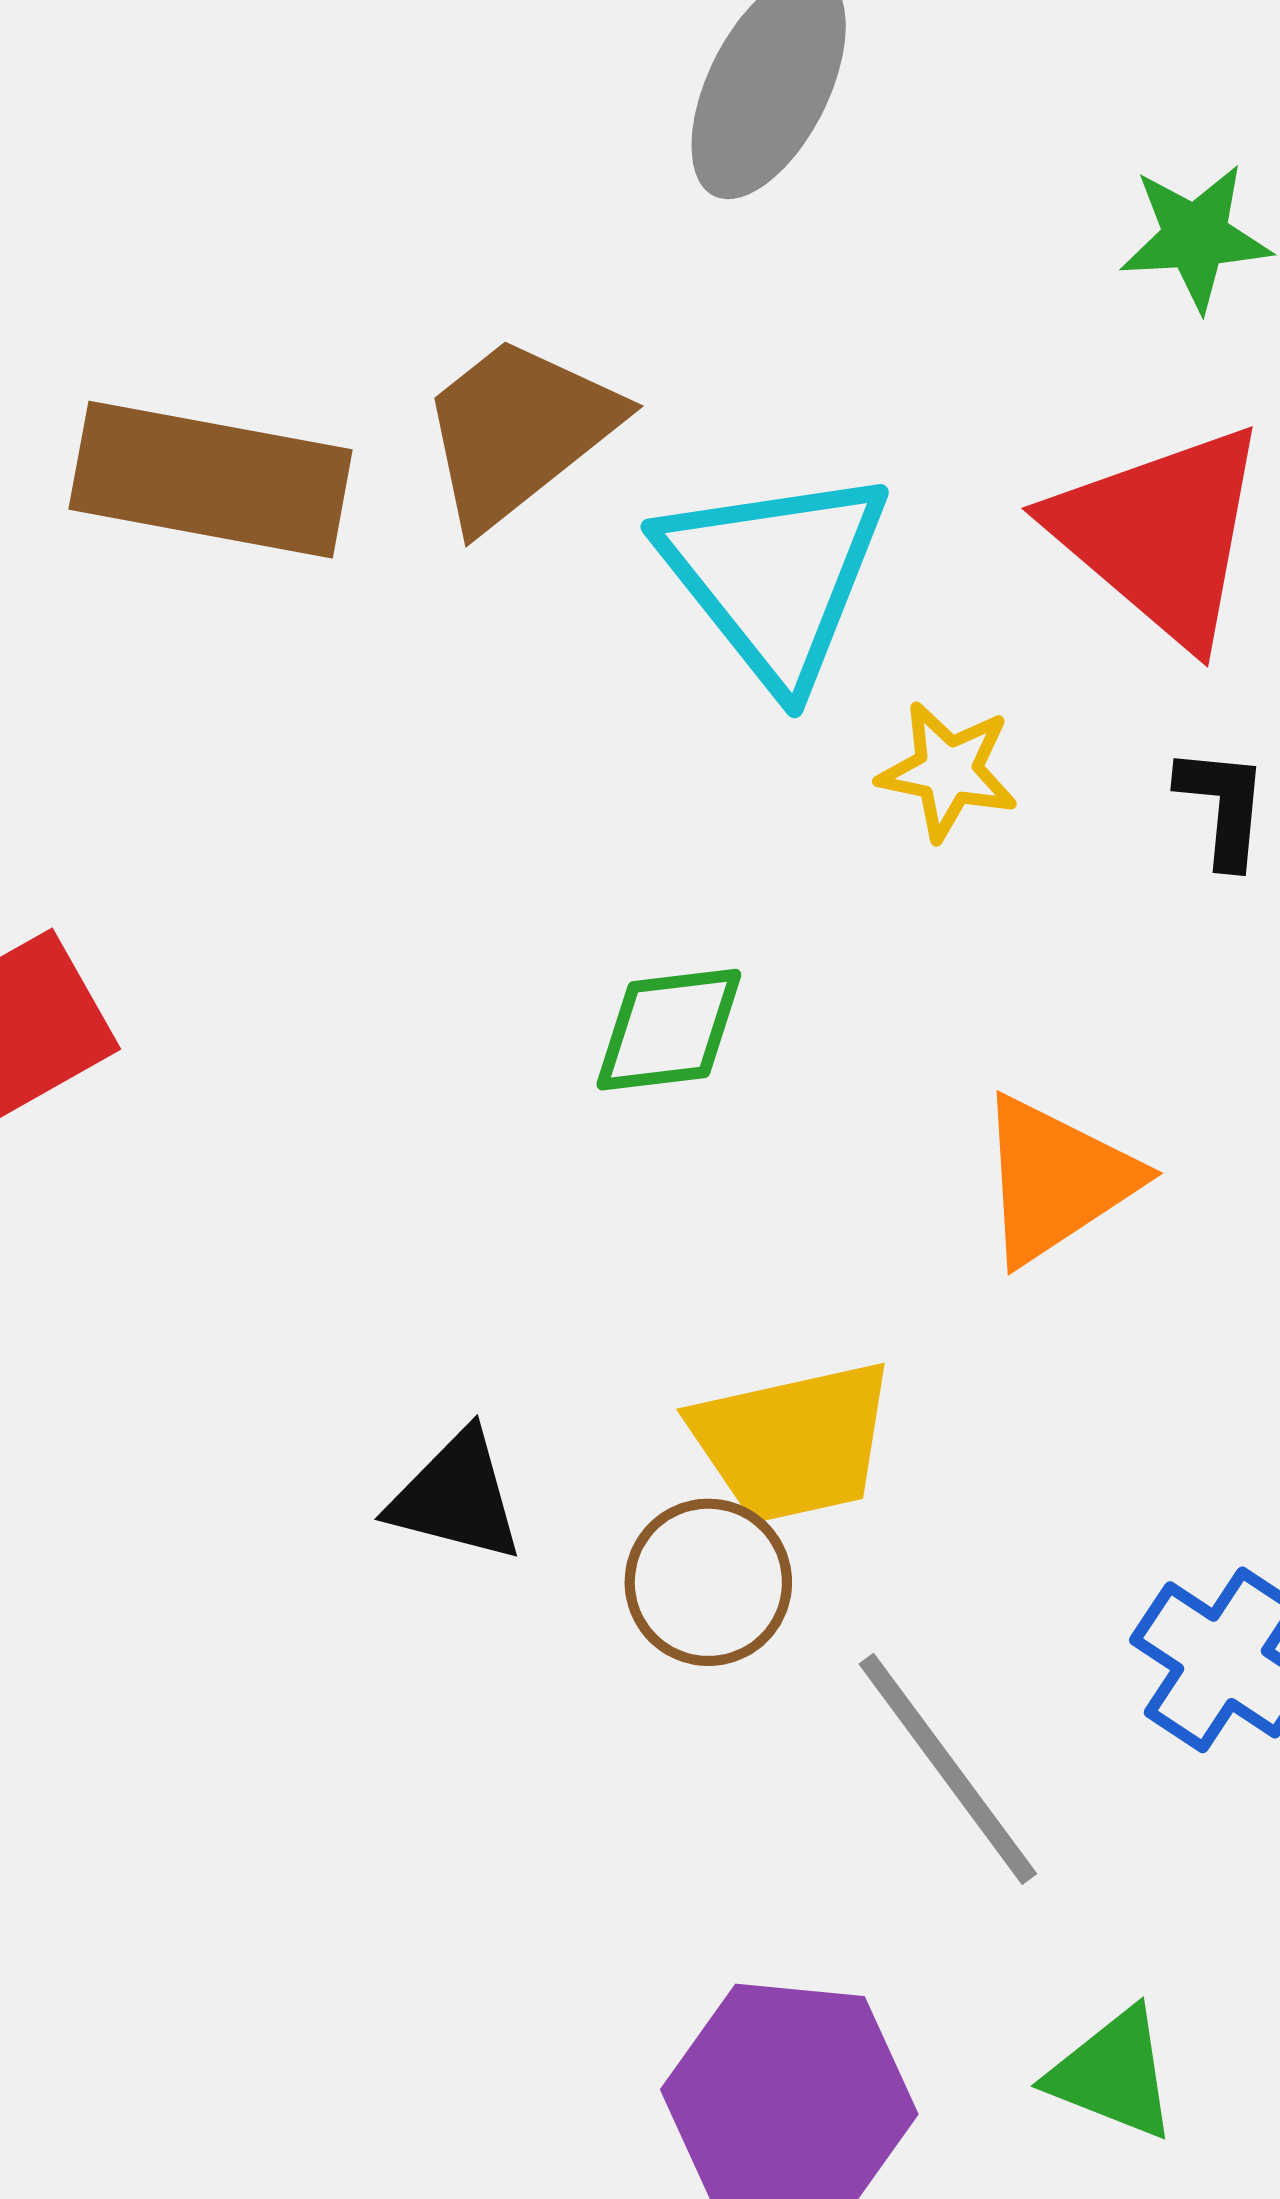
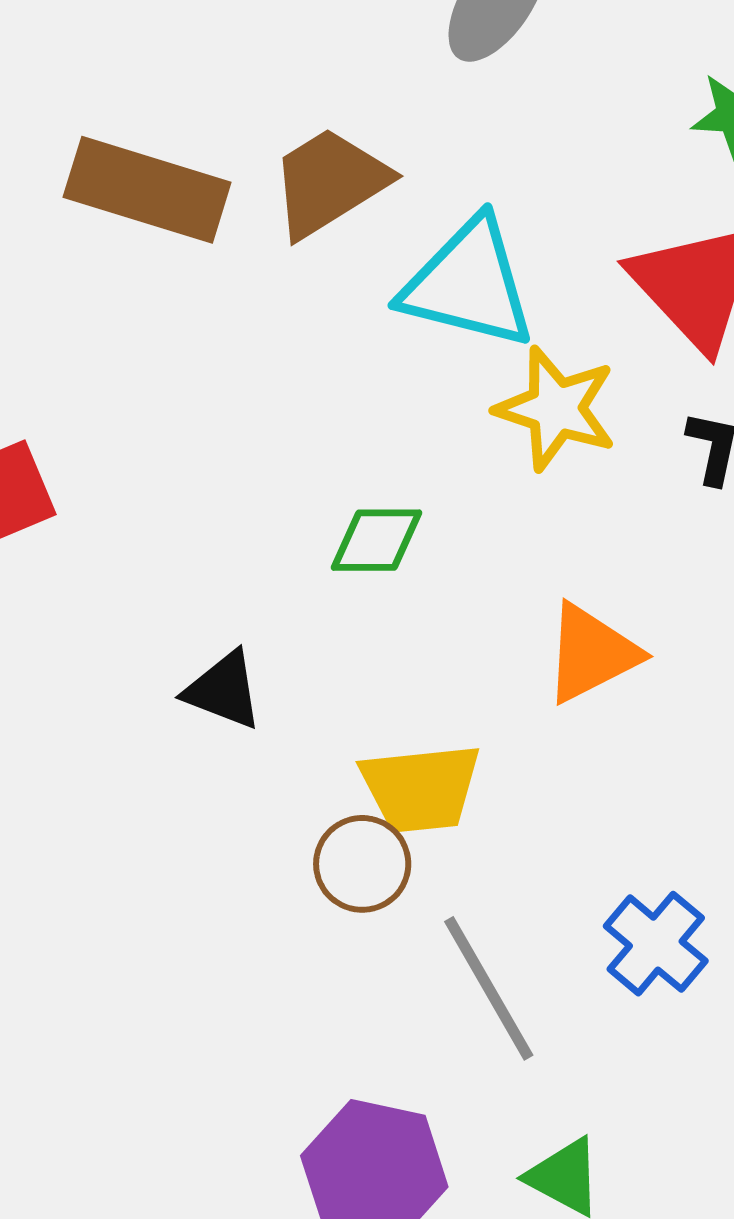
cyan triangle: (775, 576) -> (468, 284), turned -44
yellow star: (948, 771) -> (556, 409), size x1.5
black triangle: (456, 1497) -> (224, 690), moved

